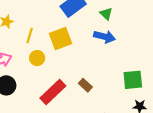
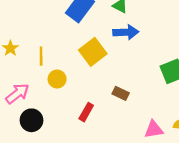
yellow square: (61, 39) -> (93, 52), moved
red rectangle: (53, 92) -> (86, 112), size x0.6

